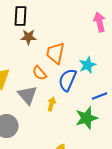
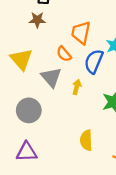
brown star: (28, 37) -> (37, 20), moved

